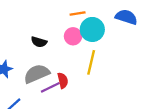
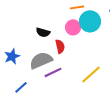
yellow line: (91, 62) -> (91, 74), moved, turned 35
red semicircle: (63, 81) -> (60, 46), moved

